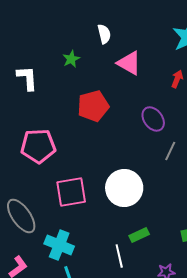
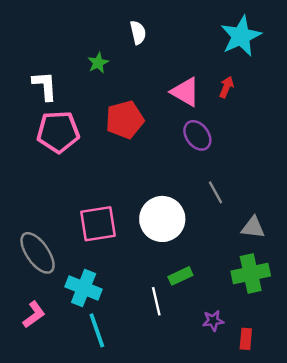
pink triangle: (129, 63) -> (185, 92), moved
pink pentagon: (38, 146) -> (58, 132), moved
gray line: (170, 151) -> (216, 192), moved, turned -54

